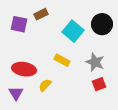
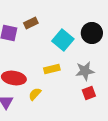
yellow rectangle: (62, 60) -> (52, 69), turned -42
gray star: (95, 62) -> (85, 71), turned -30

